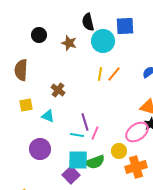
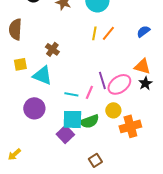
cyan triangle: (48, 116) -> (42, 75), size x1.5
purple line: (85, 122) -> (102, 80), moved
pink ellipse: (137, 132) -> (119, 84), moved

